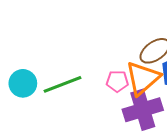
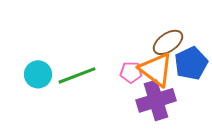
orange triangle: (143, 78) -> (156, 69), turned -42

